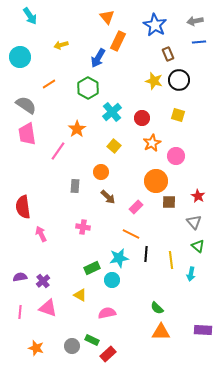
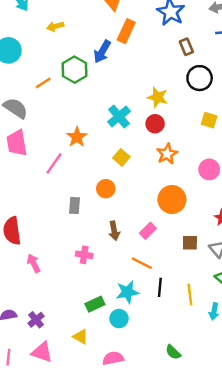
yellow arrow: (61, 45) -> (55, 26), moved
yellow star: (154, 81) -> (157, 97), moved
green hexagon: (88, 88) -> (74, 70), moved
yellow square: (178, 115) -> (209, 120), moved
pink circle: (176, 156) -> (209, 169), moved
brown arrow: (108, 197) -> (114, 231), moved, turned 35
brown square: (169, 202) -> (190, 243), moved

